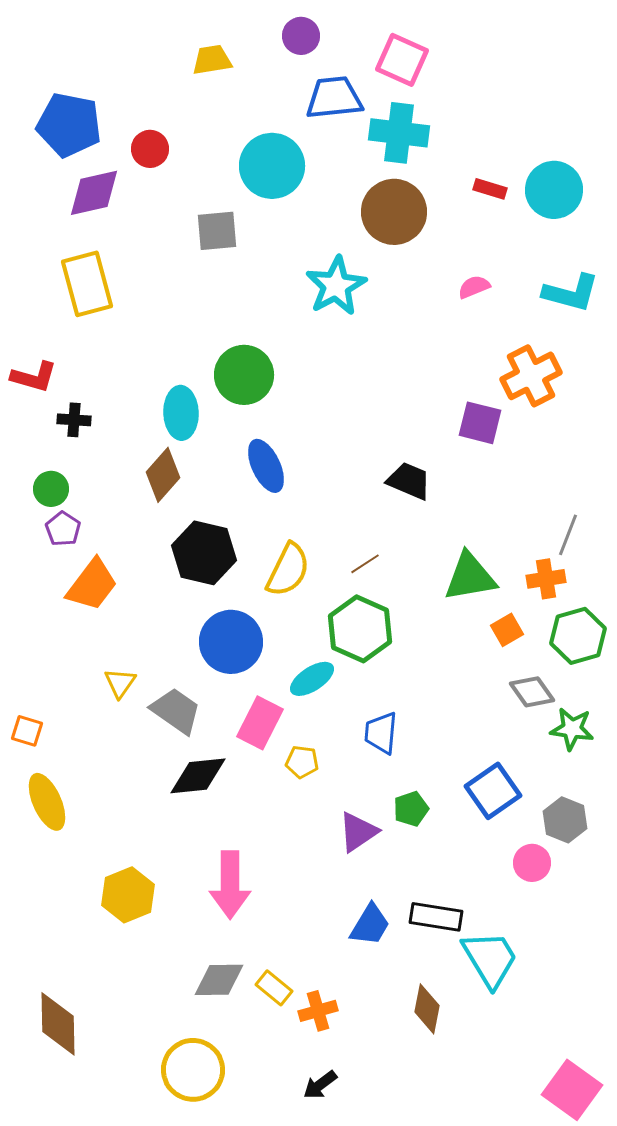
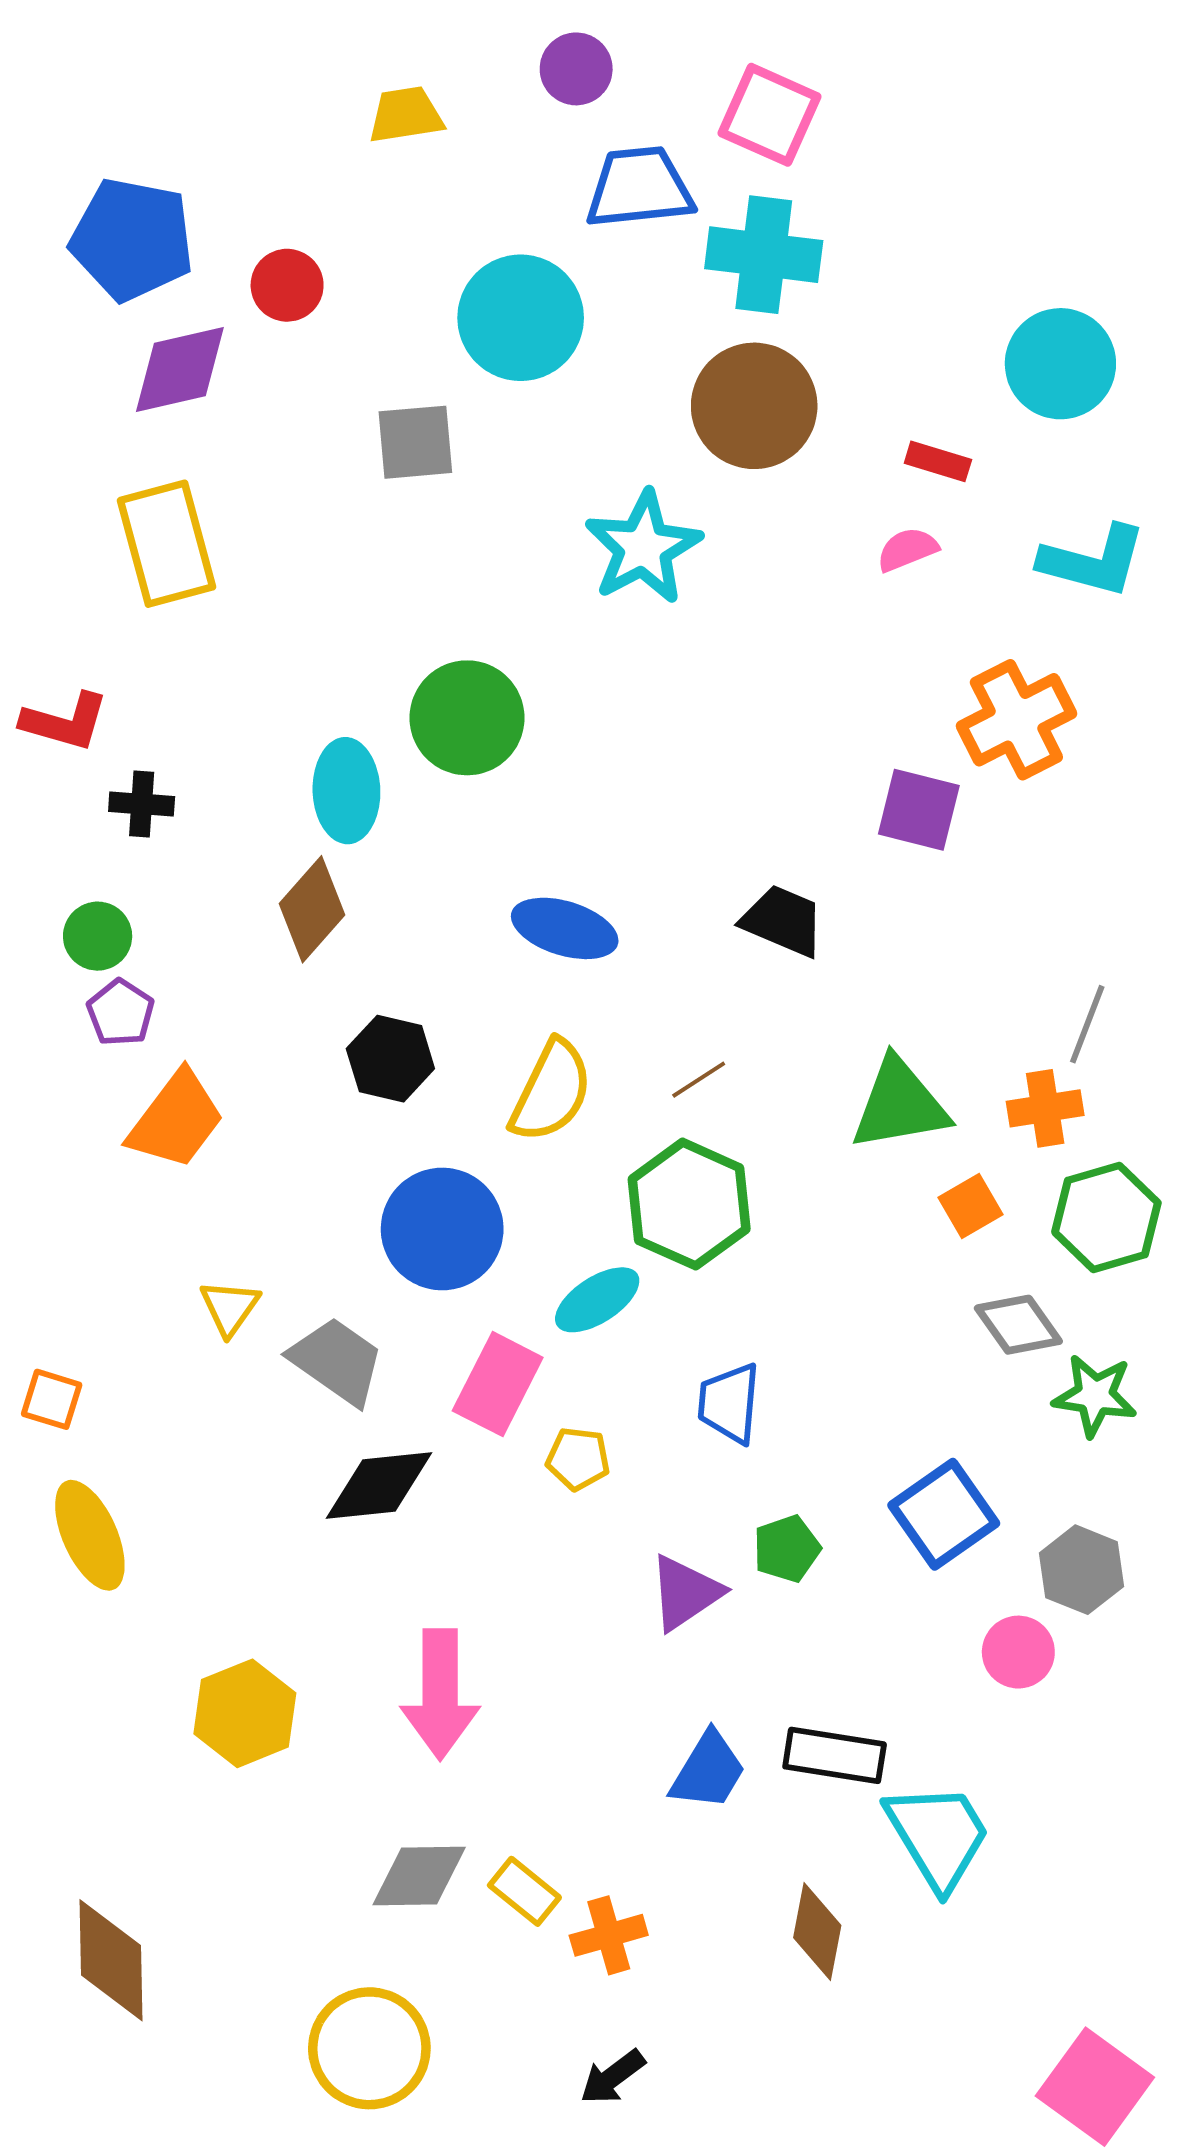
red rectangle: (490, 189) -> (938, 461), moved
blue ellipse: (266, 466) -> (565, 928), moved, turned -48
black hexagon: (204, 553) -> (390, 1059), size x0.7

